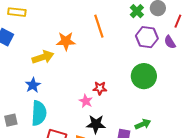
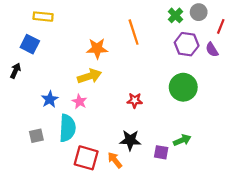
yellow arrow: (43, 57) -> (89, 76), moved
blue star: (33, 85) -> (50, 99), moved
pink star: (86, 101) -> (79, 102), moved

